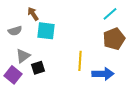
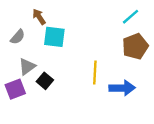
gray semicircle: (15, 31) -> (18, 37), turned -32
black square: (38, 68) -> (45, 81), turned -32
purple square: (13, 75) -> (15, 89), turned 30

